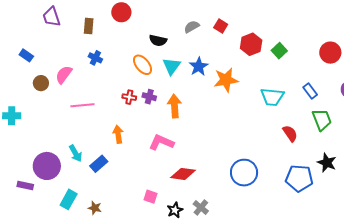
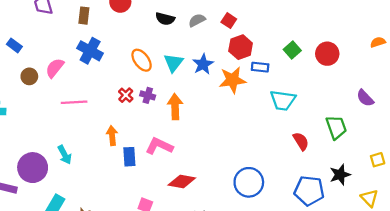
black semicircle: (158, 40) -> (165, 19), moved
red hexagon: (251, 44) -> (241, 47), moved
red circle: (330, 53) -> (327, 54), moved
blue cross: (95, 58) -> (90, 51), size x1.6
blue rectangle: (310, 91) -> (260, 67), moved, turned -49
red cross: (129, 97) -> (126, 95), turned 32
black star: (327, 163) -> (340, 175), turned 30
blue rectangle: (99, 164) -> (129, 157), moved, turned -54

